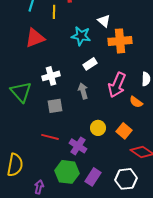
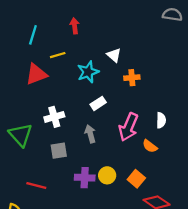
yellow line: (54, 12) -> (58, 55), moved, turned 72
cyan star: (81, 36) -> (88, 72), turned -30
orange cross: (120, 41) -> (132, 78), size x0.6
red line: (50, 137) -> (36, 185), moved
purple cross: (78, 146) -> (85, 178), moved, turned -30

